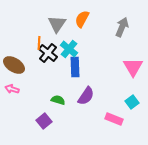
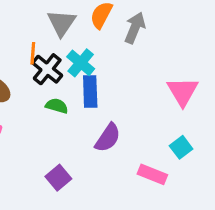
gray arrow: (122, 27) -> (135, 28), moved
green semicircle: (58, 100) -> (57, 106), moved
purple square: (44, 121) -> (58, 178), moved

